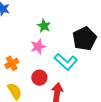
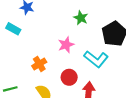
green star: (44, 26) -> (81, 18), moved

